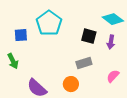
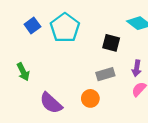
blue square: (21, 35) -> (32, 25), moved, turned -32
purple arrow: (111, 42) -> (137, 68), moved

